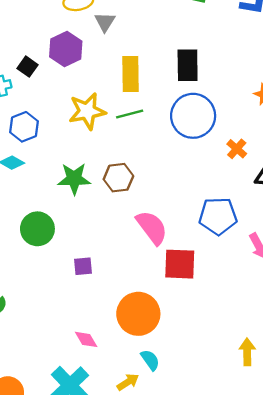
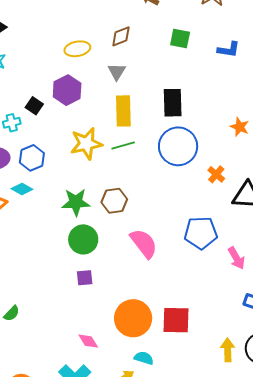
gray triangle: (105, 22) -> (117, 72), moved
green circle: (37, 229) -> (83, 239), moved
red square: (180, 264) -> (176, 320), moved
cyan semicircle: (150, 360) -> (144, 358), turned -36

